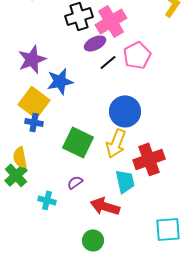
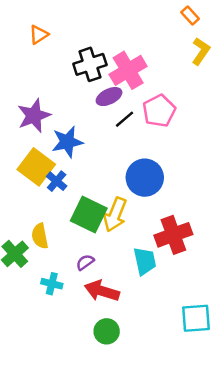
blue cross: (34, 122) -> (57, 181), moved, turned 30
yellow arrow: (116, 143) -> (115, 215), moved
yellow semicircle: (20, 157) -> (40, 236), moved
red arrow: (105, 206) -> (102, 291), moved

